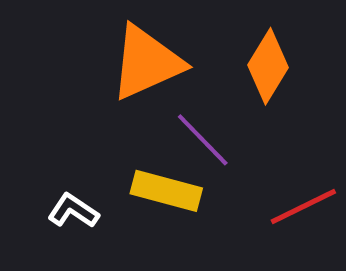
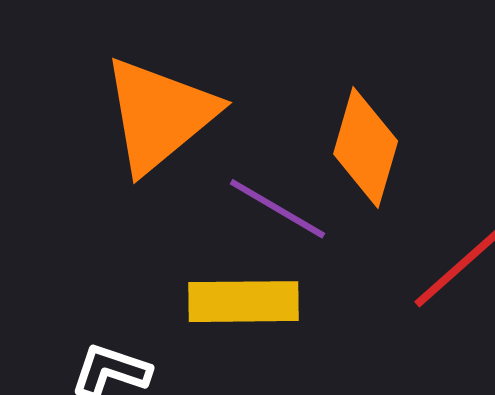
orange diamond: (268, 66) -> (366, 147), moved

